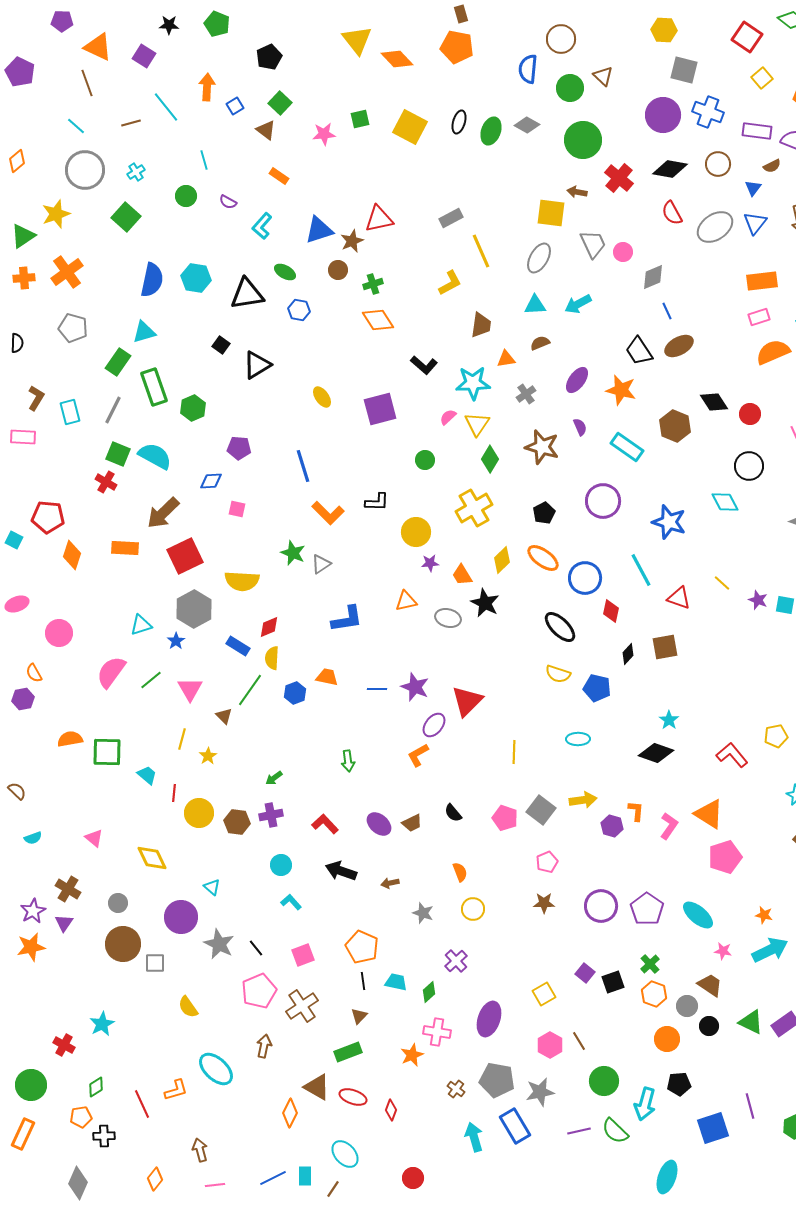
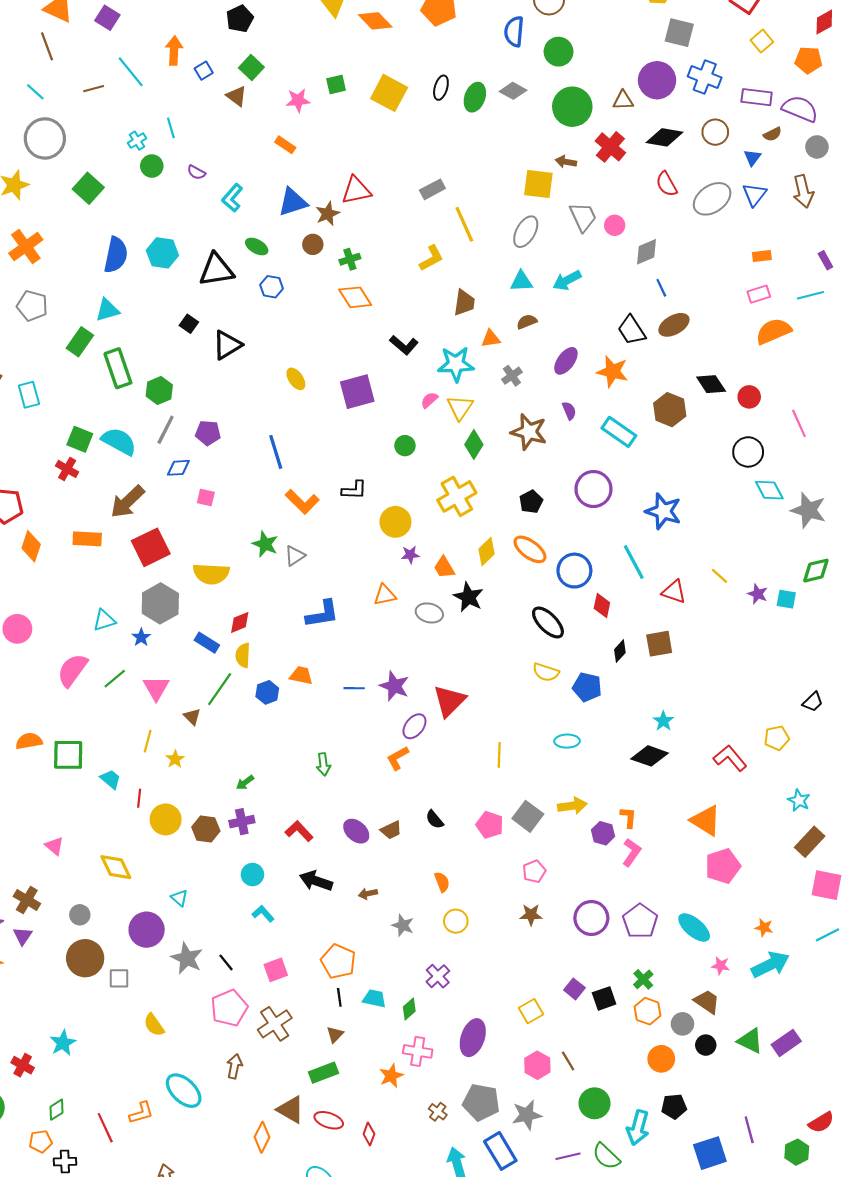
brown triangle: (603, 76) -> (623, 100), moved, turned -45
cyan cross: (136, 172) -> (137, 141), moved
orange rectangle: (279, 176) -> (285, 145), moved
orange rectangle: (762, 281) -> (762, 256), size x0.6
gray line: (113, 410) -> (166, 430), moved
cyan diamond: (725, 502) -> (769, 490), moved
pink L-shape: (669, 826) -> (632, 852), moved

